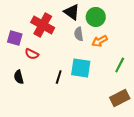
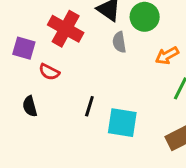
orange arrow: (100, 41) -> (167, 56), moved
cyan square: (81, 68) -> (122, 123), moved

